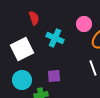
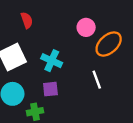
cyan cross: (55, 38) -> (52, 61), moved

